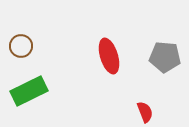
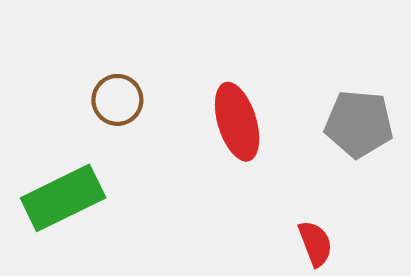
brown circle: (21, 46) -> (117, 100), moved

